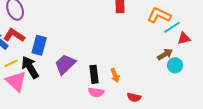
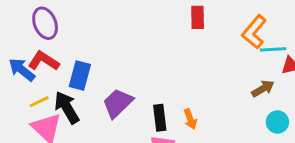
orange L-shape: (159, 15) -> (254, 32), turned -75
cyan line: (172, 27) -> (273, 49), turned 30
cyan circle: (175, 65) -> (277, 122), moved

